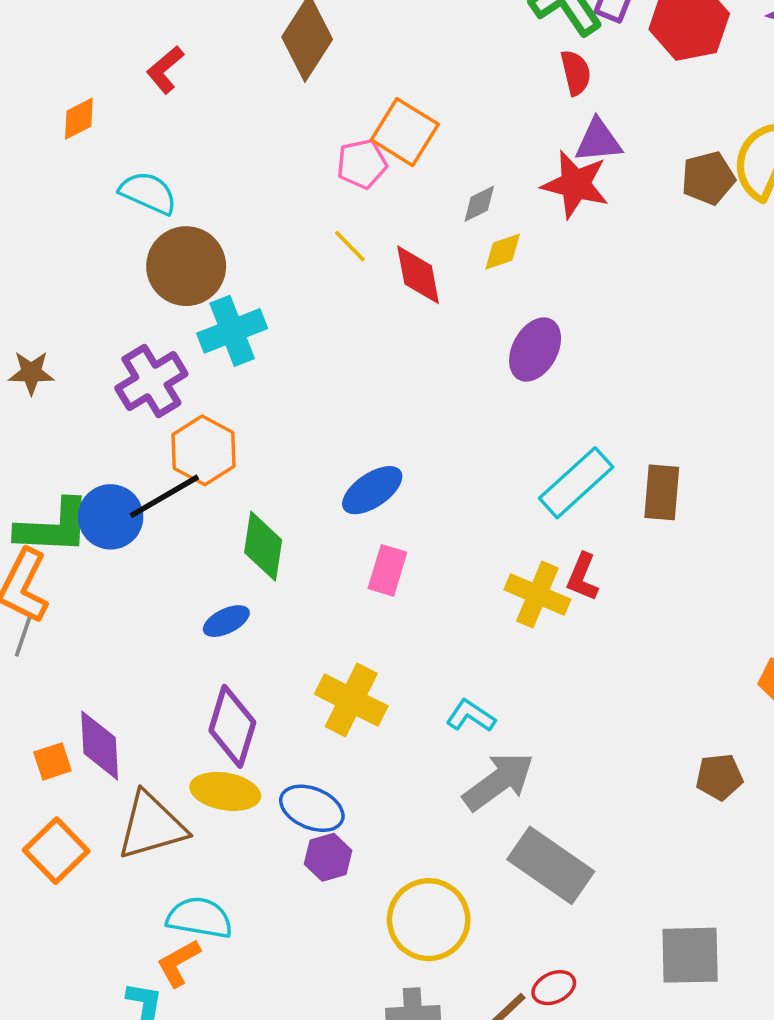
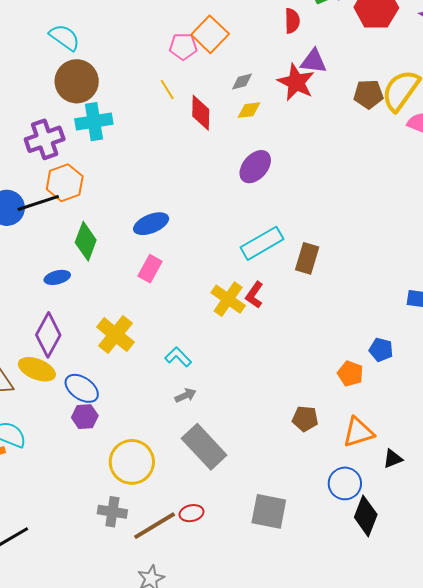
red semicircle: (576, 73) -> (292, 21), moved
gray arrow: (498, 781) -> (185, 395), size x0.5

